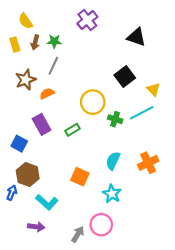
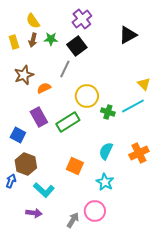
yellow semicircle: (26, 21) -> (33, 21), moved
black triangle: (136, 37) -> (128, 35), turned -48
gray line: (53, 66) -> (65, 69), moved
black square: (125, 77) -> (77, 46), moved
green rectangle: (72, 130) -> (68, 122), size x1.6

